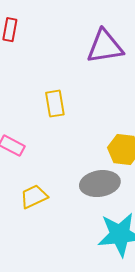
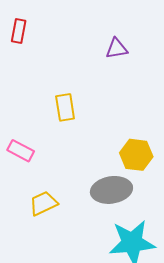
purple triangle: (105, 47) -> (117, 49), size x0.6

